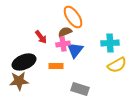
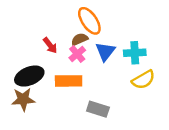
pink cross: (63, 44) -> (77, 54), turned -32
blue triangle: (75, 50) -> (105, 51), moved
orange rectangle: (56, 66) -> (69, 81), size x1.5

